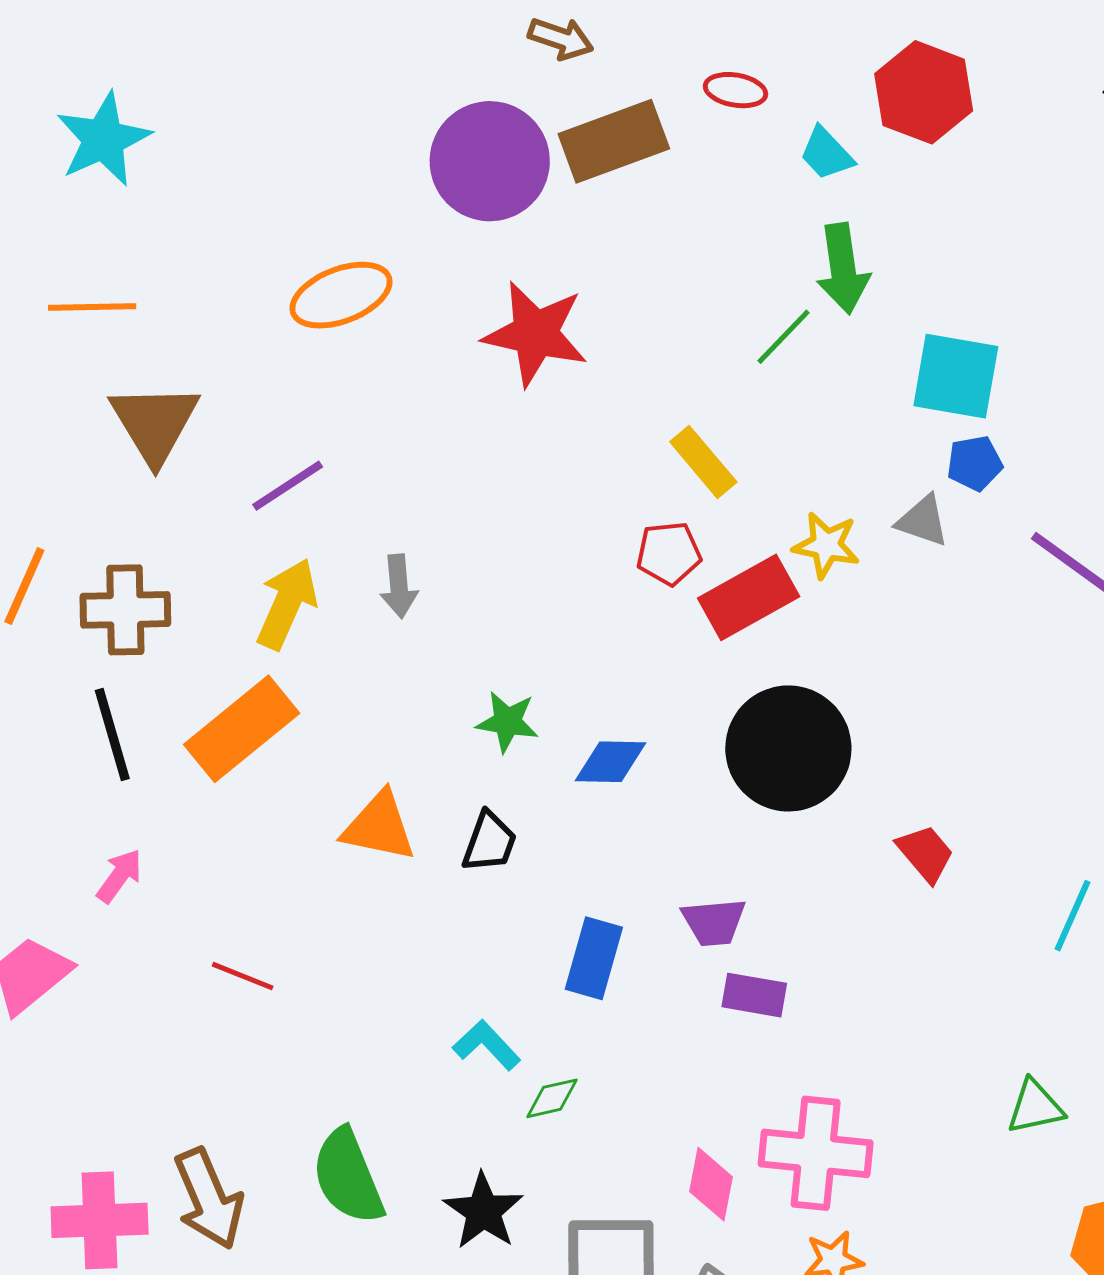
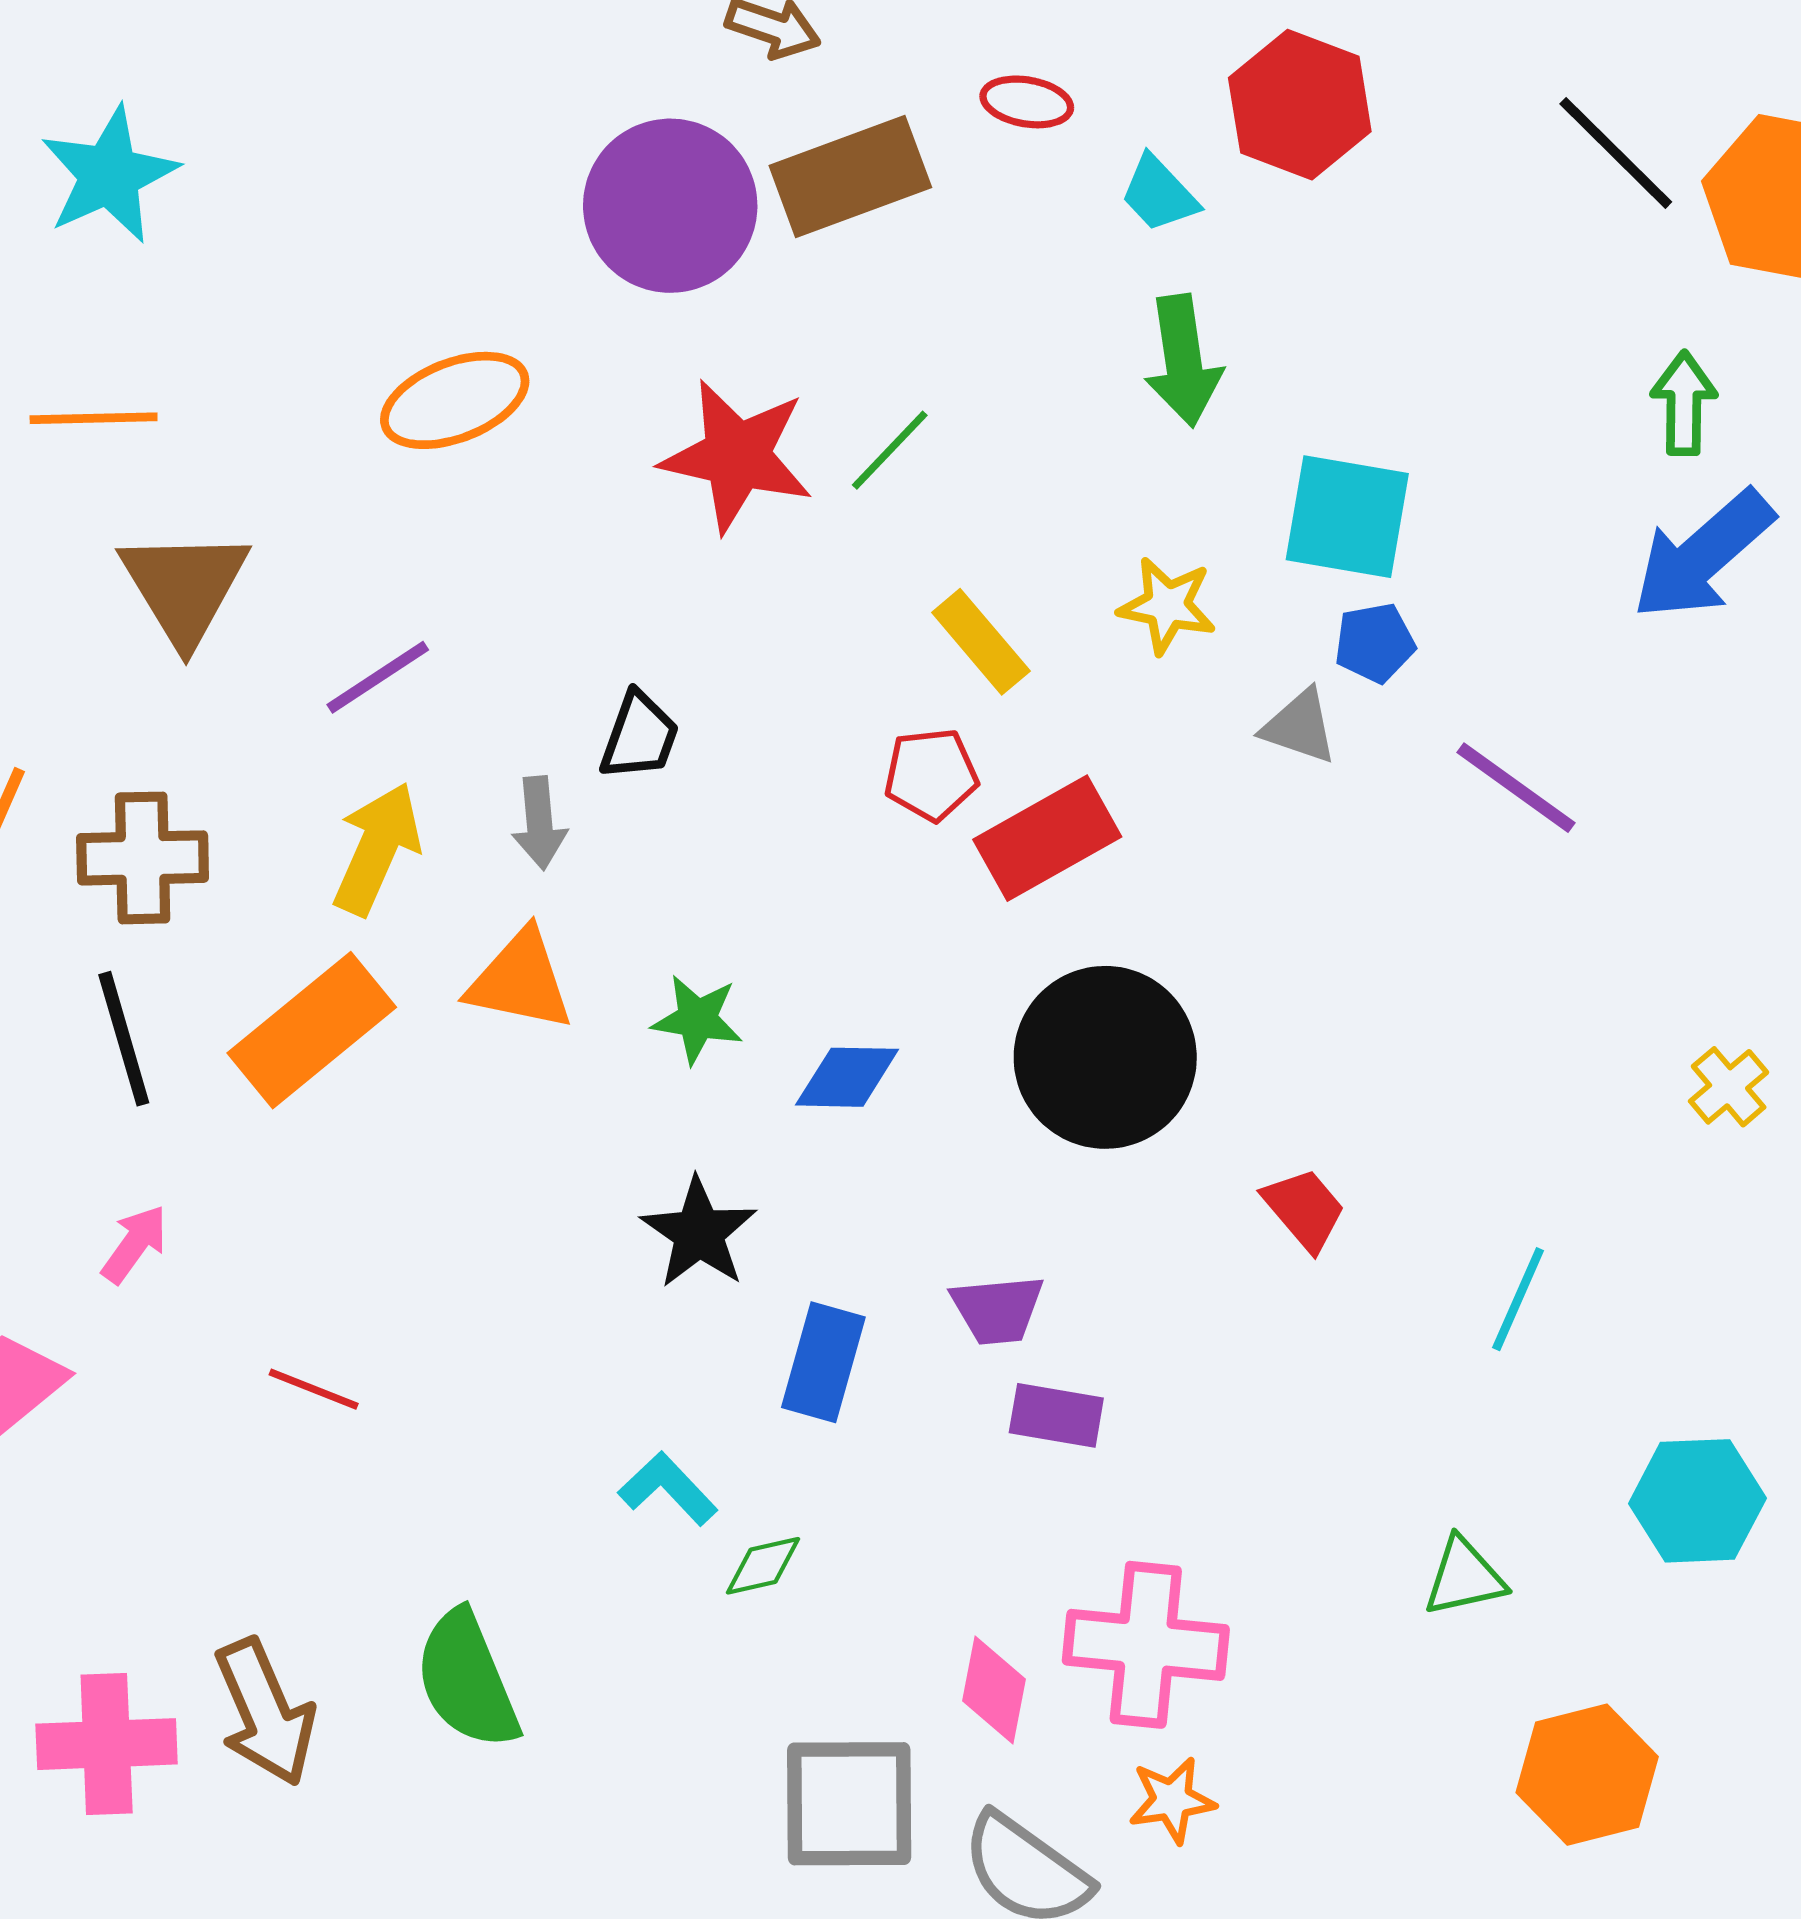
green line: (783, 337) -> (890, 450), moved
yellow star: (826, 545) -> (1167, 605), moved
orange triangle: (379, 827) -> (520, 980), moved
black trapezoid: (489, 842) -> (639, 736), moved
black star: (483, 1211) -> (699, 1233), moved

